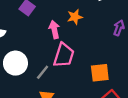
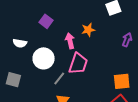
white circle: (15, 63) -> (44, 58), moved
orange square: (100, 73) -> (122, 81), moved

